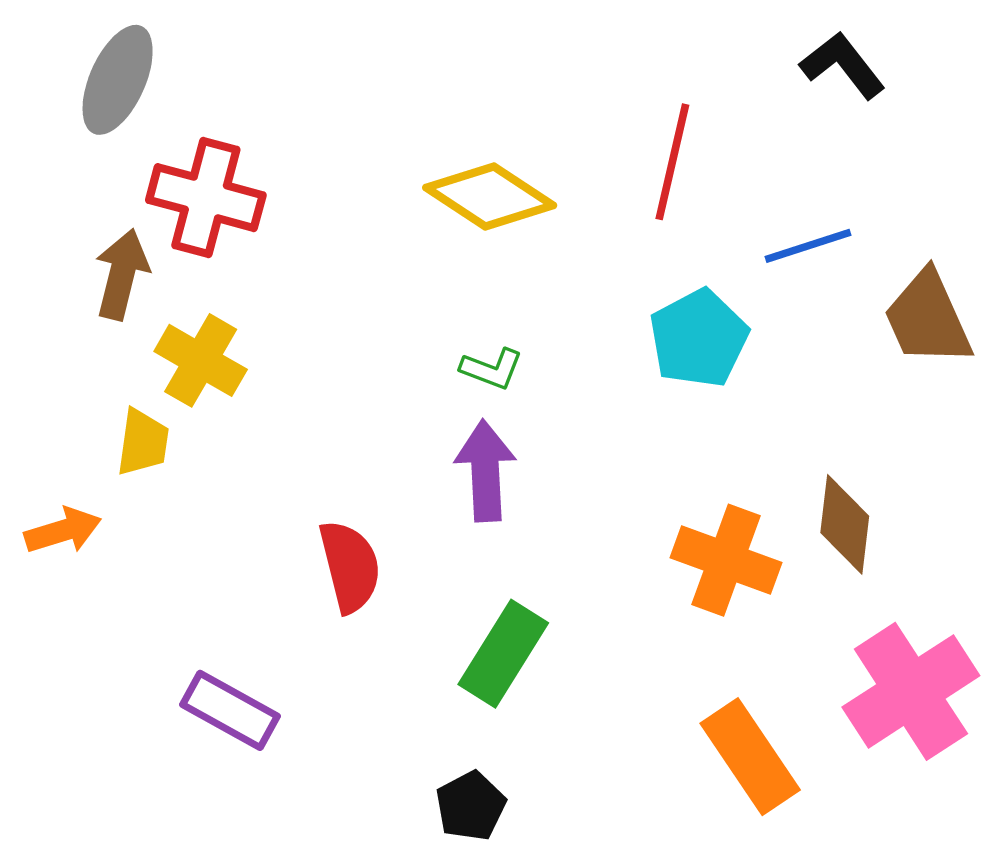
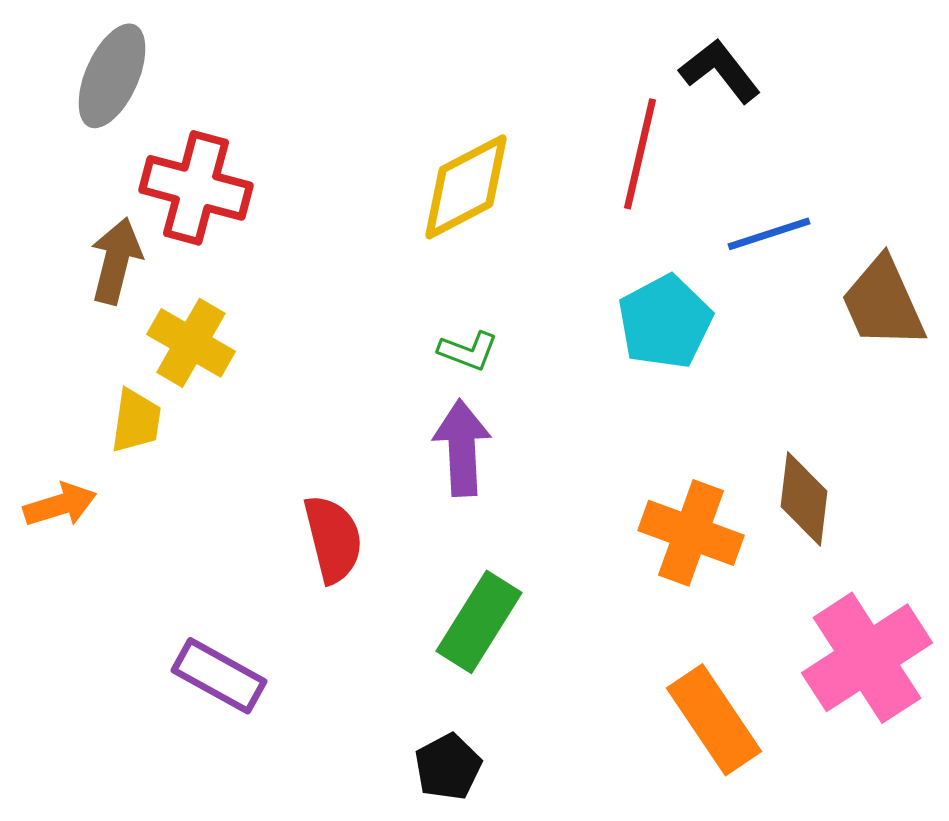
black L-shape: (843, 65) -> (720, 71), moved
yellow diamond: (490, 196) -> (466, 187), turned -61

